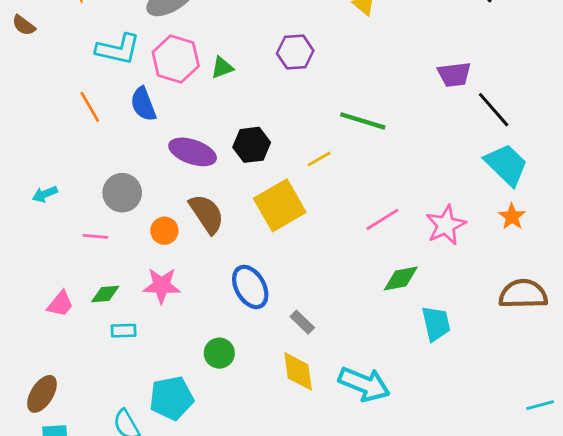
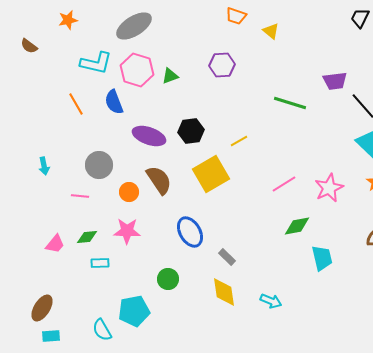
green line: (363, 121) -> (290, 103), moved
cyan arrow: (45, 194) -> (44, 166), turned -78
cyan arrow: (364, 384) -> (271, 301), size x0.6

